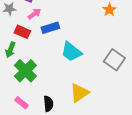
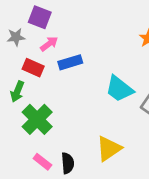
cyan trapezoid: (71, 52) -> (119, 89), moved
pink rectangle: (21, 103) -> (42, 162), moved

